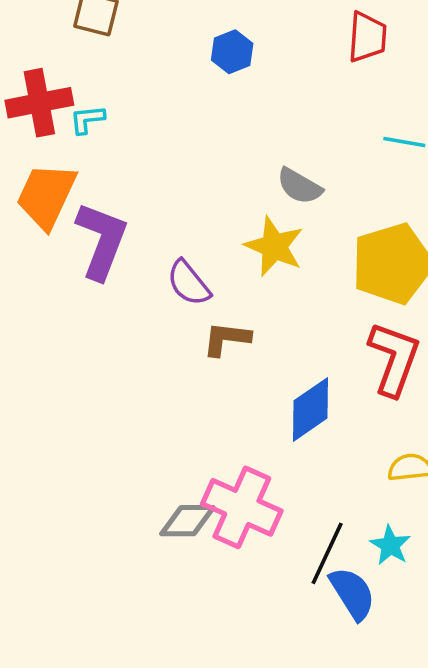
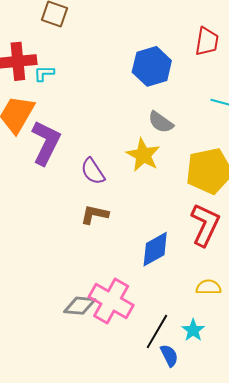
blue hexagon: (232, 52) -> (152, 66), moved, size x1.6
brown L-shape: (227, 339) -> (95, 215), moved
blue semicircle: (352, 593) -> (169, 356), size x0.7

